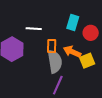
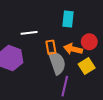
red circle: (91, 33) -> (89, 42), moved
yellow square: (87, 61) -> (87, 66), moved

